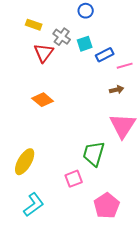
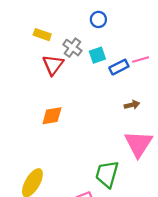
pink line: (125, 66) -> (141, 59), moved
orange diamond: (43, 100) -> (52, 116), turned -50

